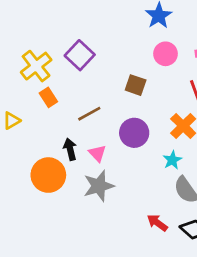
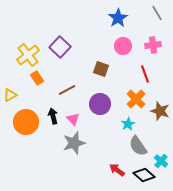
orange circle: (48, 175) -> (26, 122), moved

